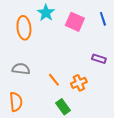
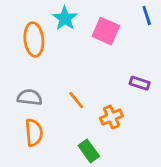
blue line: (103, 19) -> (147, 16), moved
orange line: (54, 80) -> (76, 100), moved
orange semicircle: (16, 102) -> (34, 133), moved

